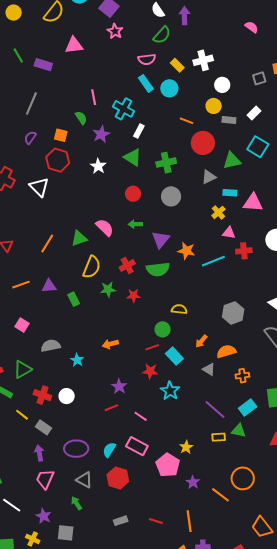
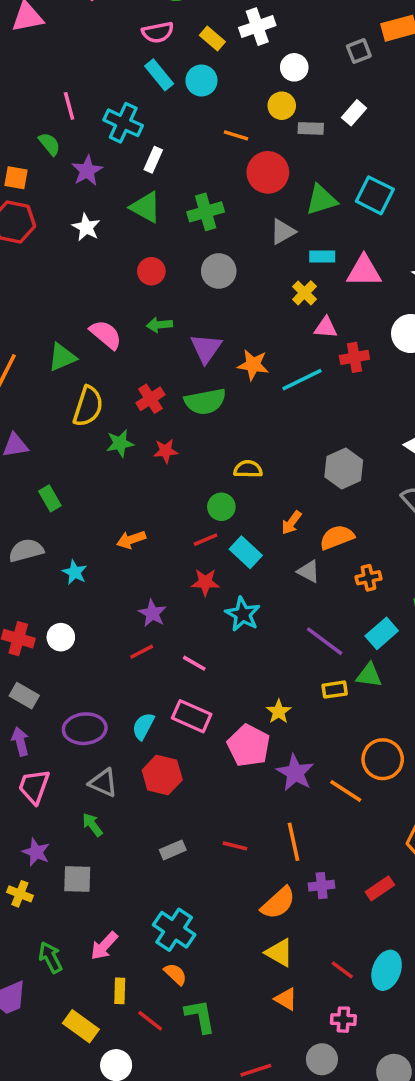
cyan square: (258, 147) -> (375, 195), moved
green rectangle: (74, 299) -> (50, 498), moved
purple star: (193, 482) -> (295, 773), size x1.5

